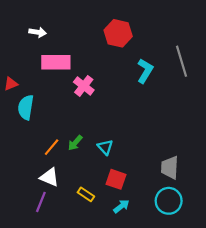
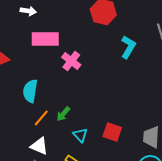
cyan semicircle: (26, 107) -> (30, 91), moved
cyan triangle: (105, 147) -> (80, 135), moved
red square: (116, 179) -> (112, 132), moved

